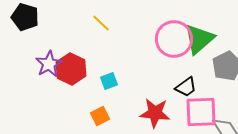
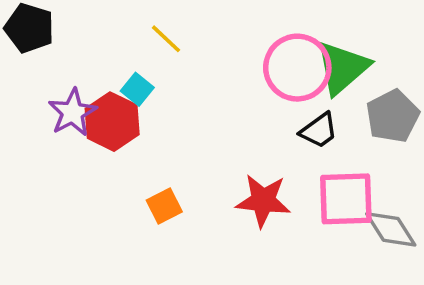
cyan square: (109, 81) -> (137, 89), moved, turned -30
black trapezoid: (186, 87) -> (319, 131), moved

